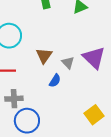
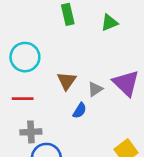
gray triangle: (68, 63) -> (95, 89), turned 40

